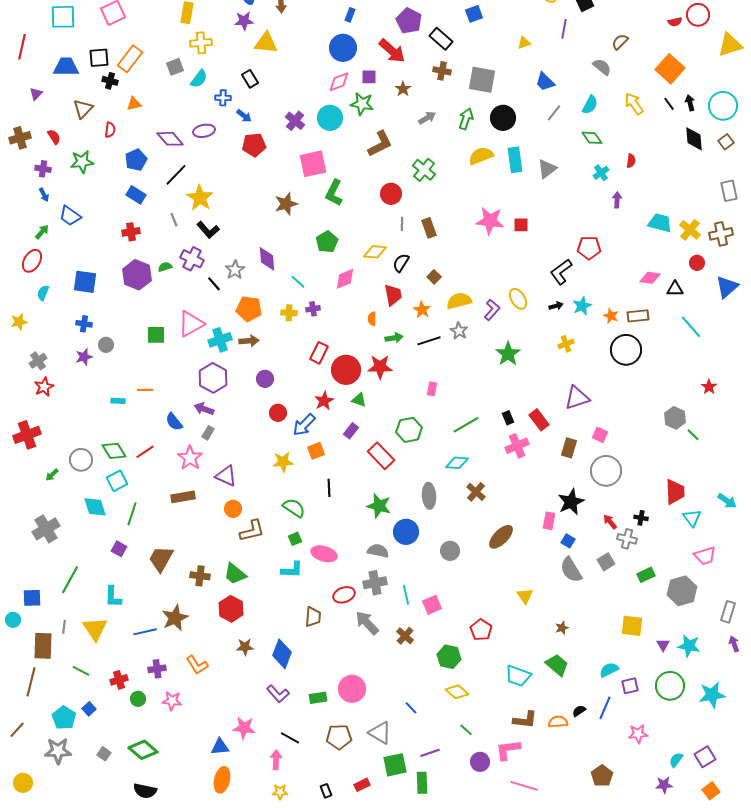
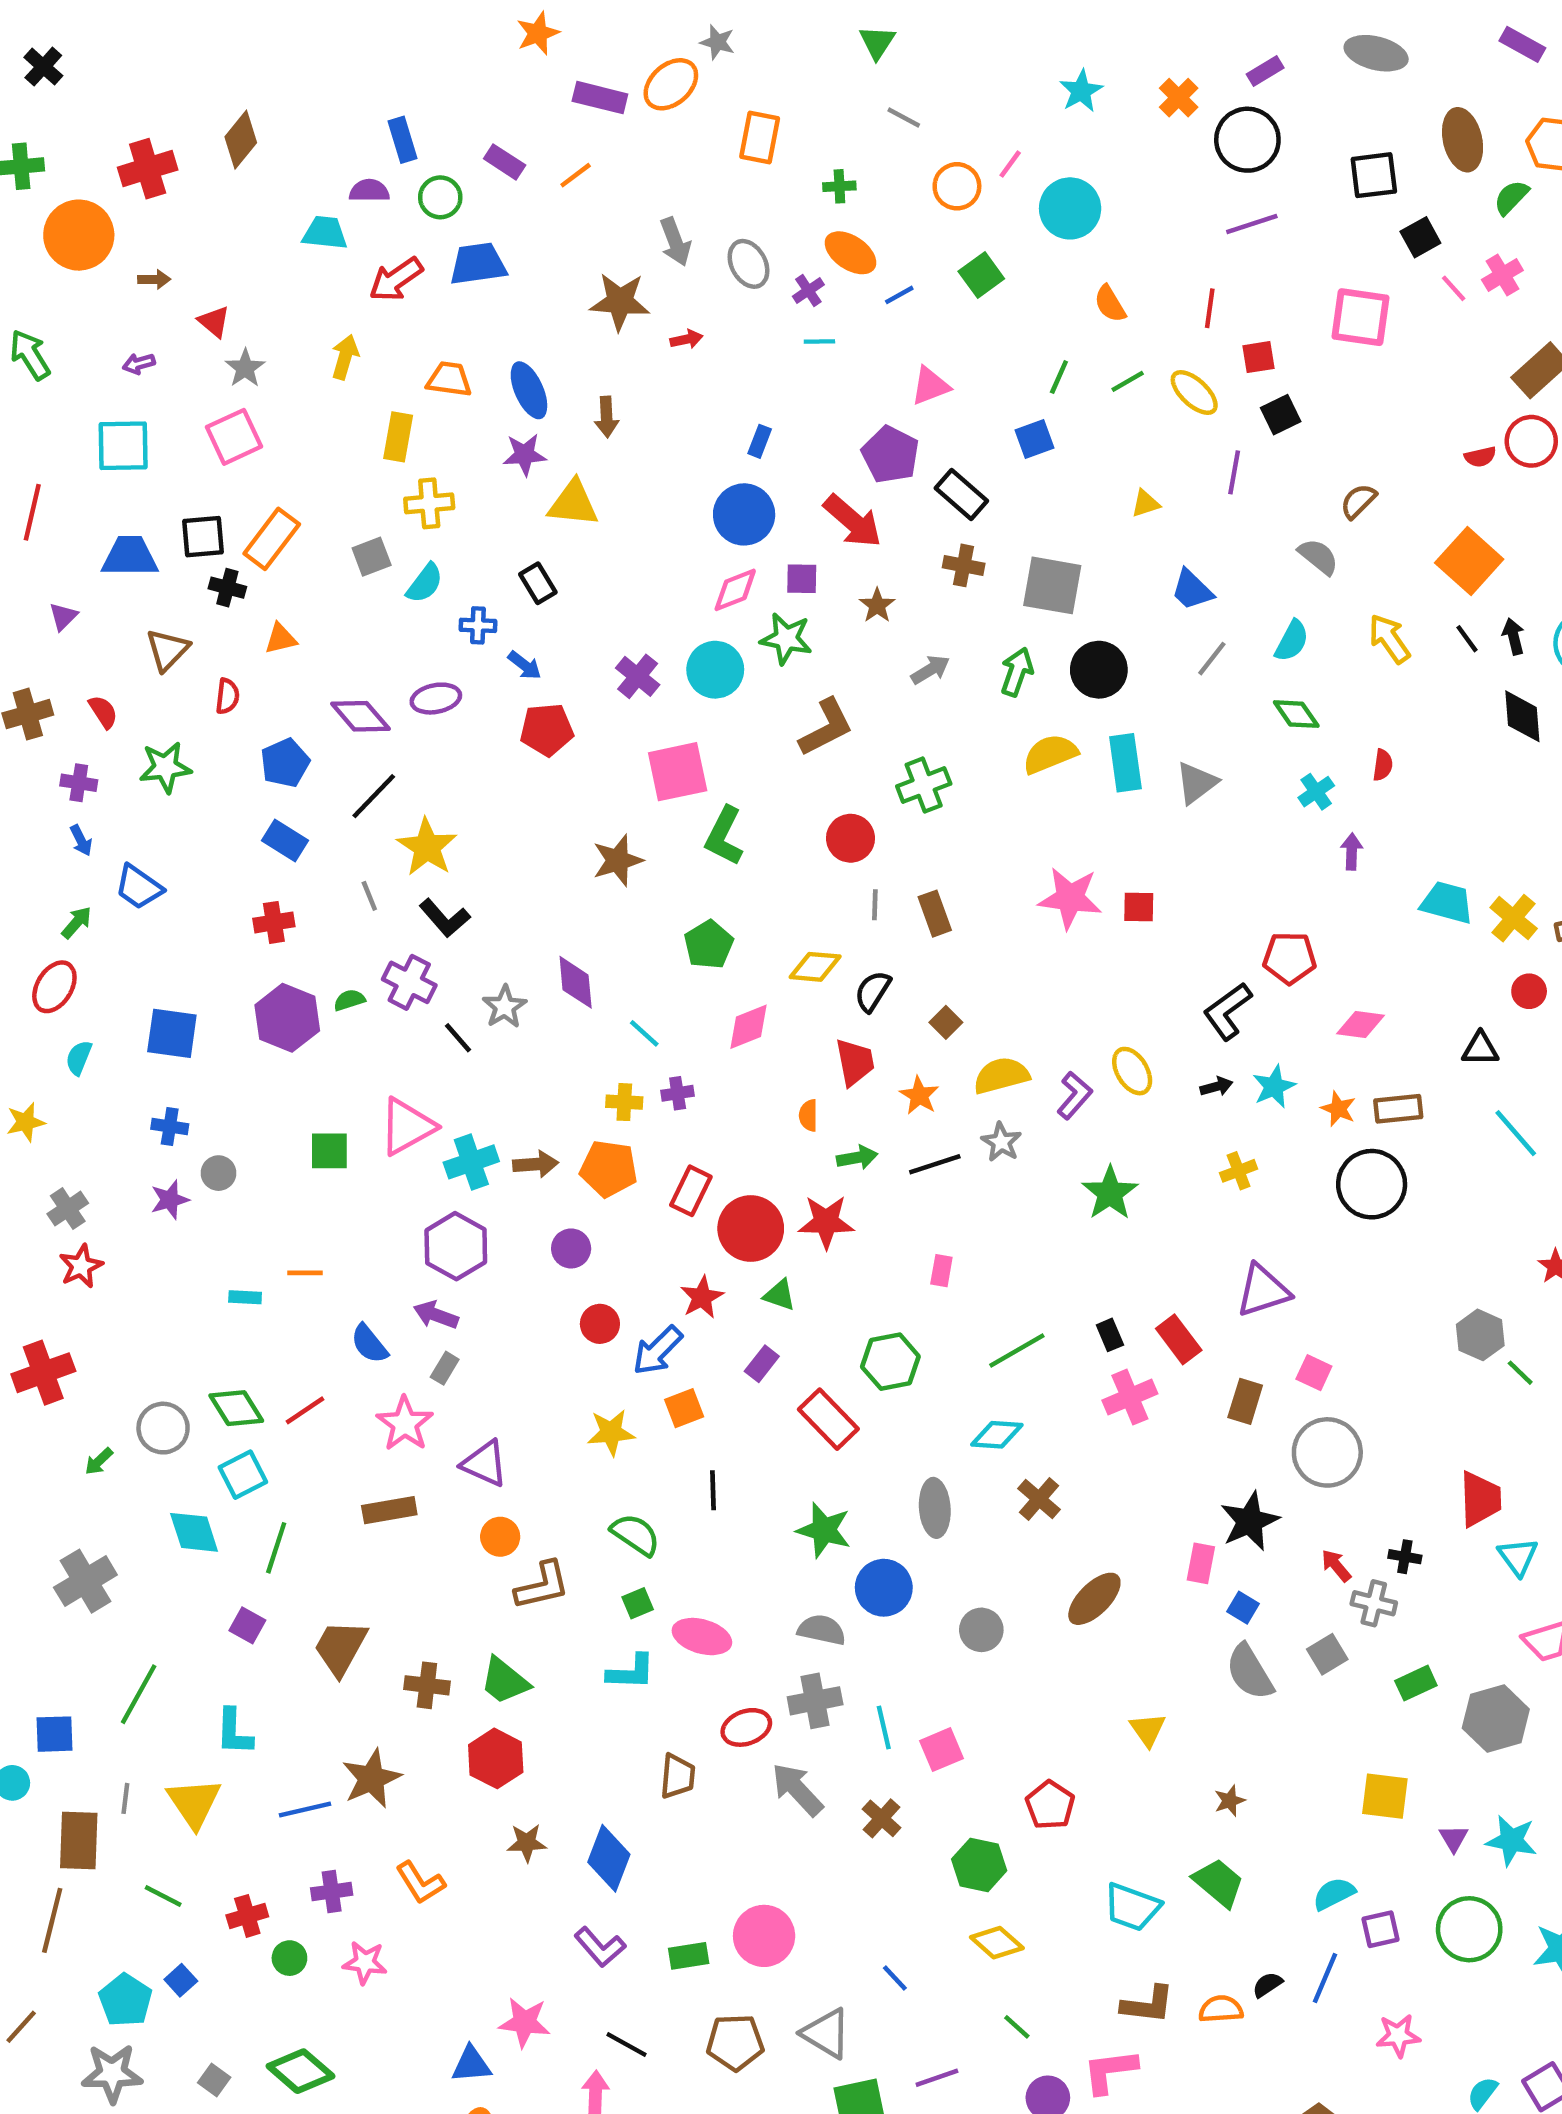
green cross: (424, 170) -> (924, 785), turned 30
pink diamond: (650, 278) -> (1361, 1024), moved
orange pentagon: (249, 309) -> (609, 1169), moved

